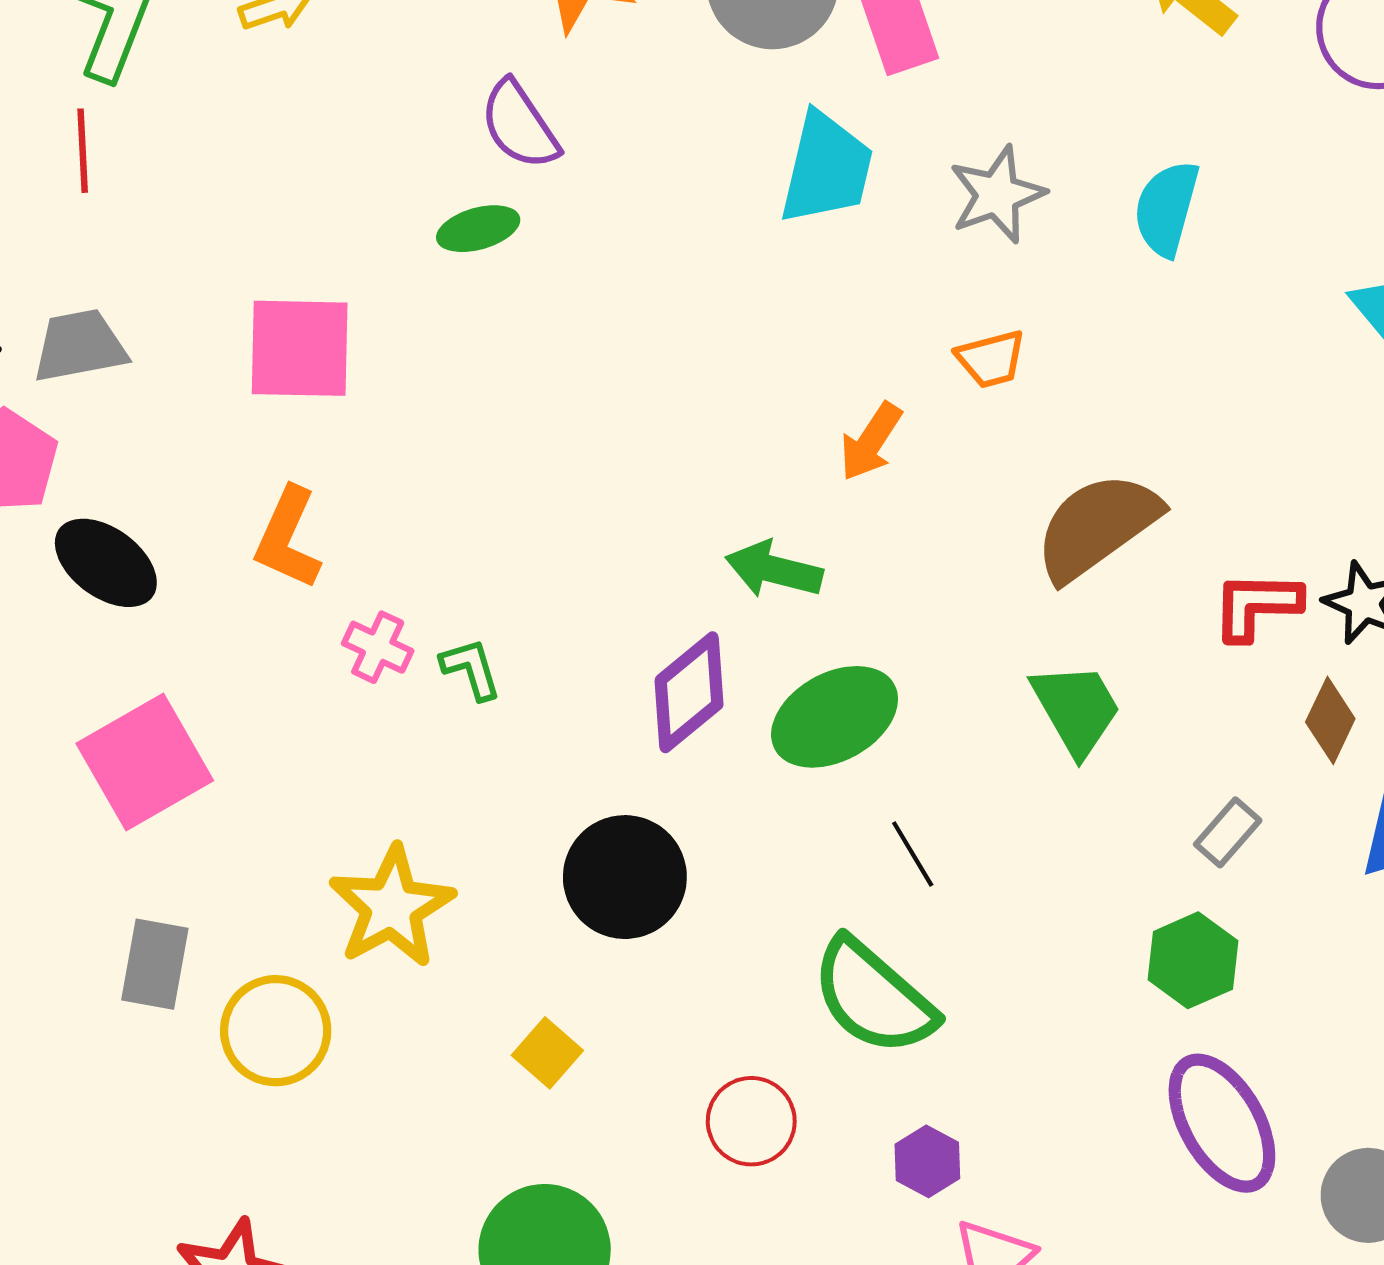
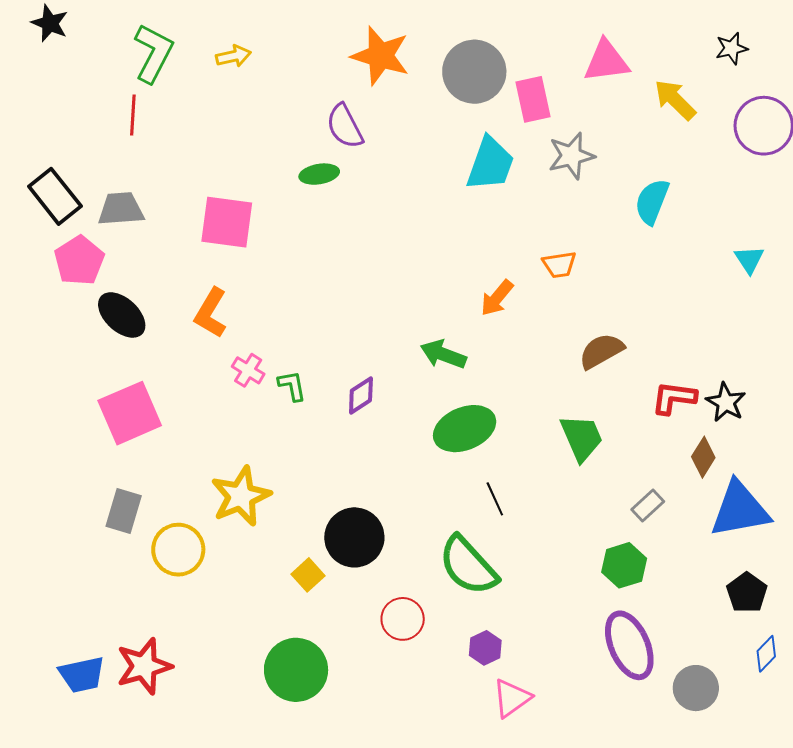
gray star: (997, 195) -> (571, 156), moved
brown semicircle: (1097, 526) -> (601, 351), size x0.7
purple diamond: (689, 692) -> (361, 395), moved, size x0.7
black circle: (625, 877) -> (354, 537), moved

